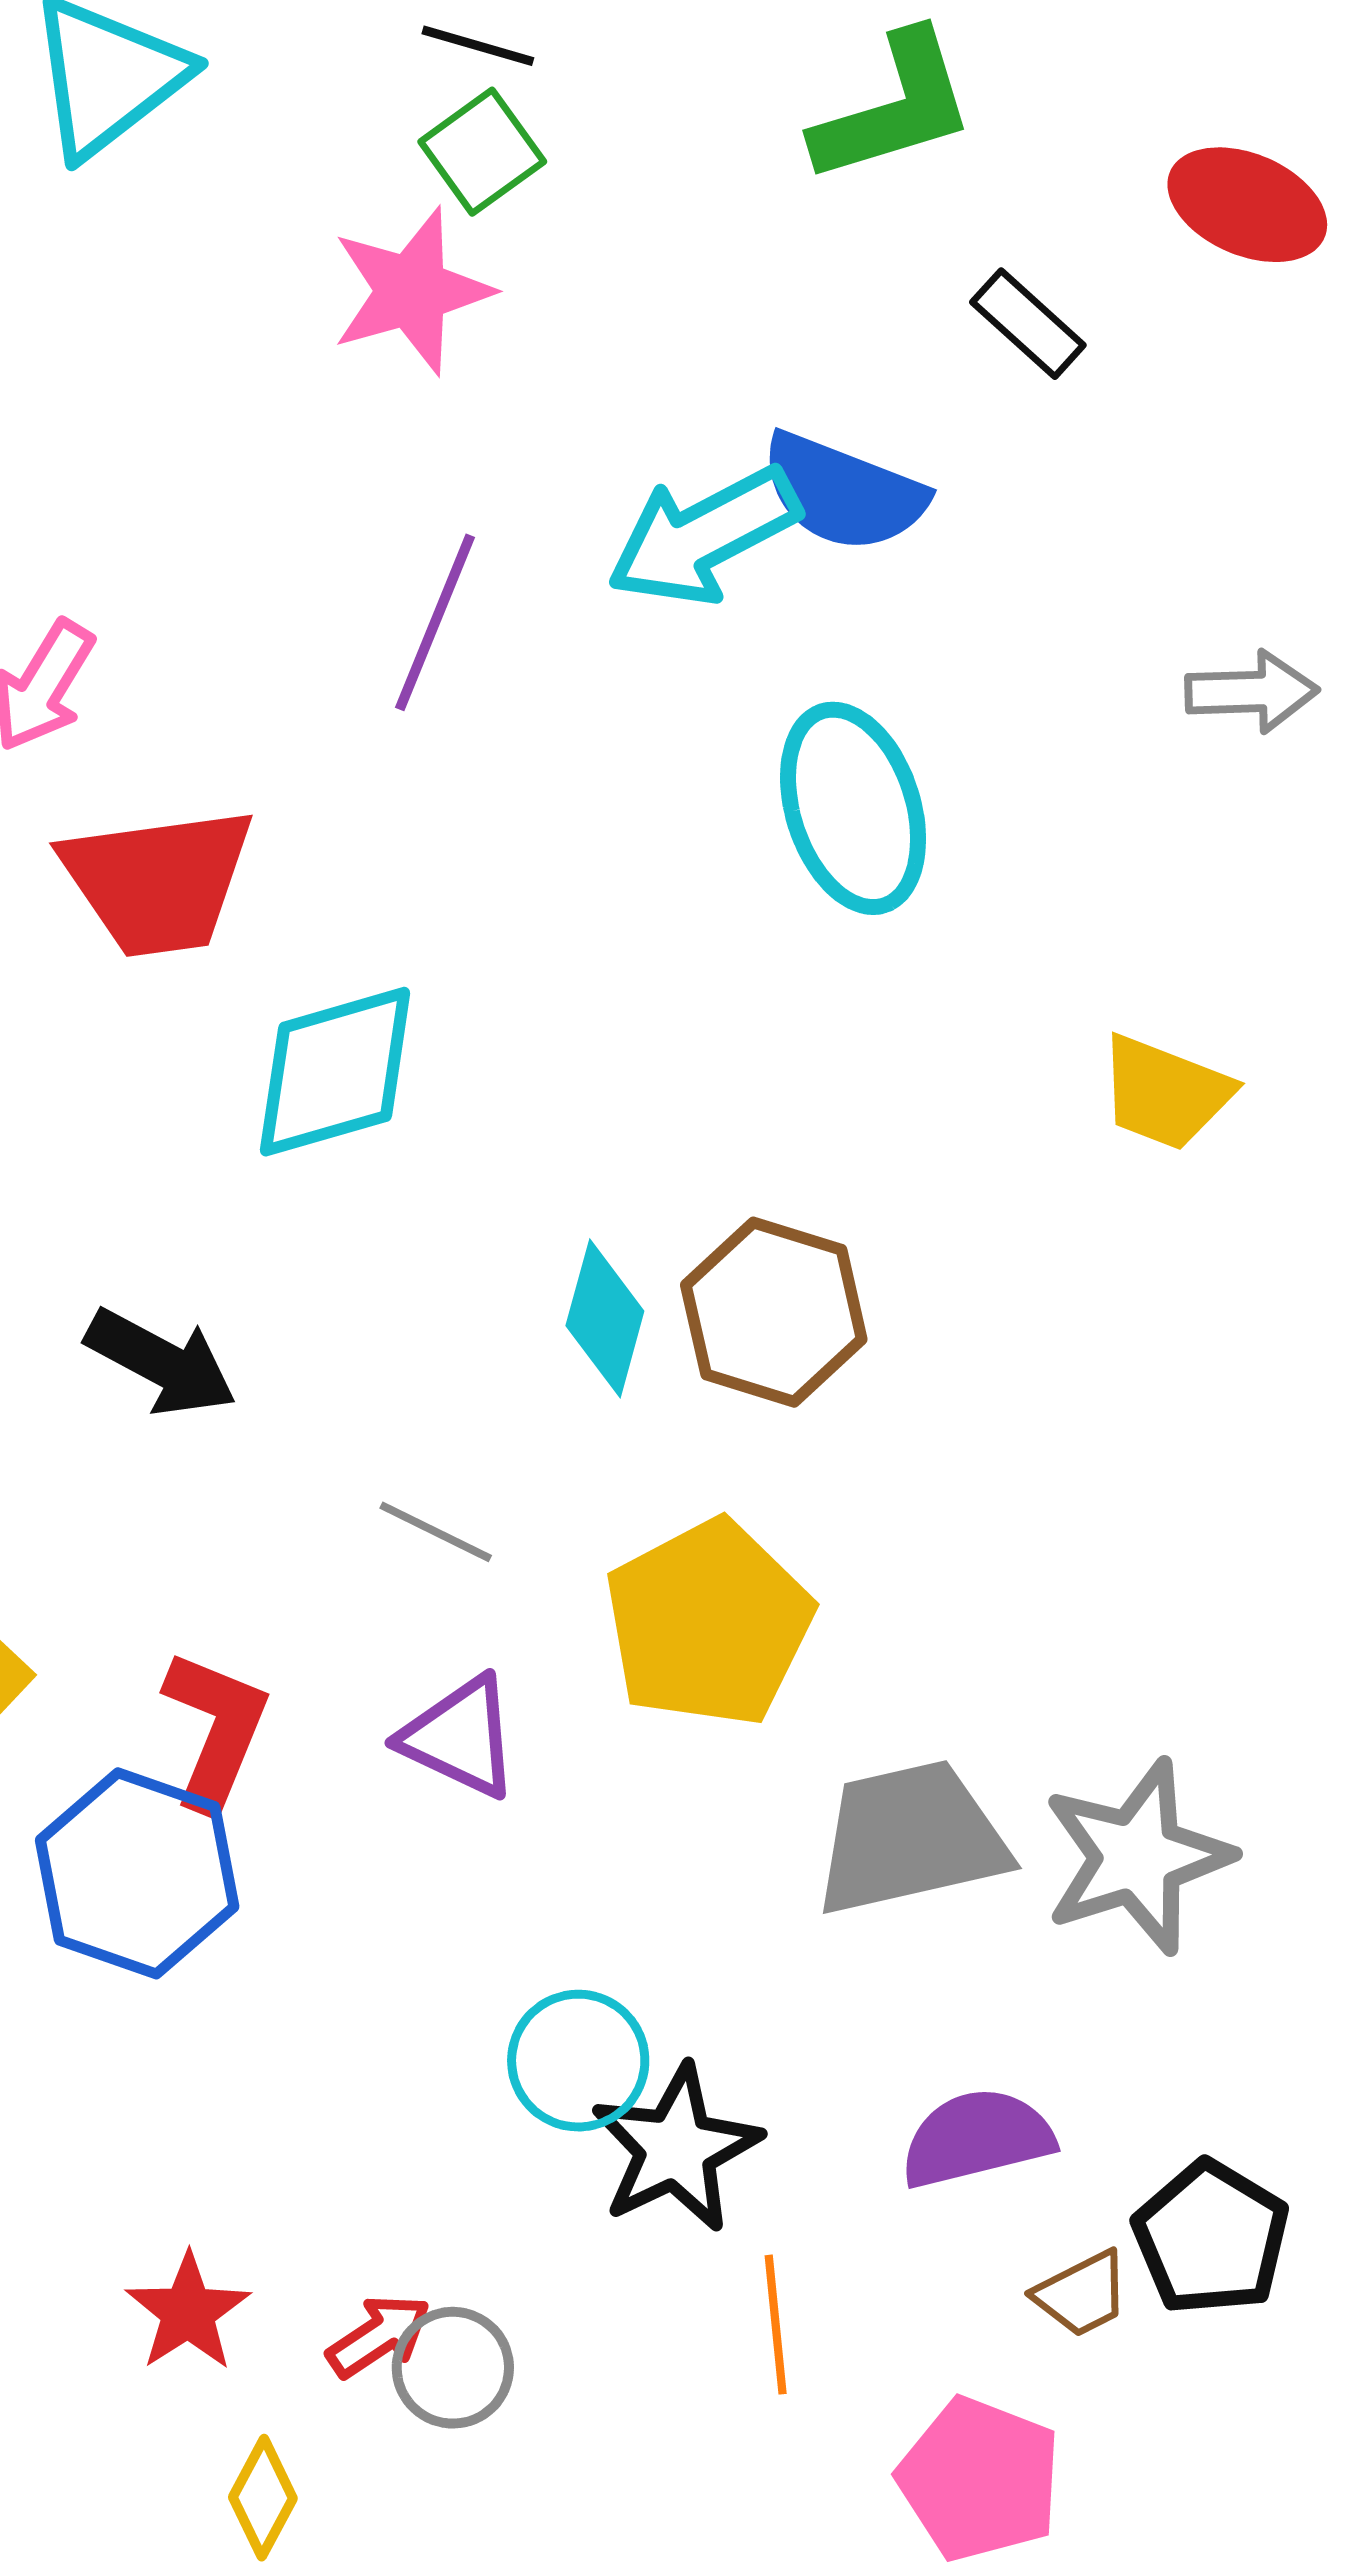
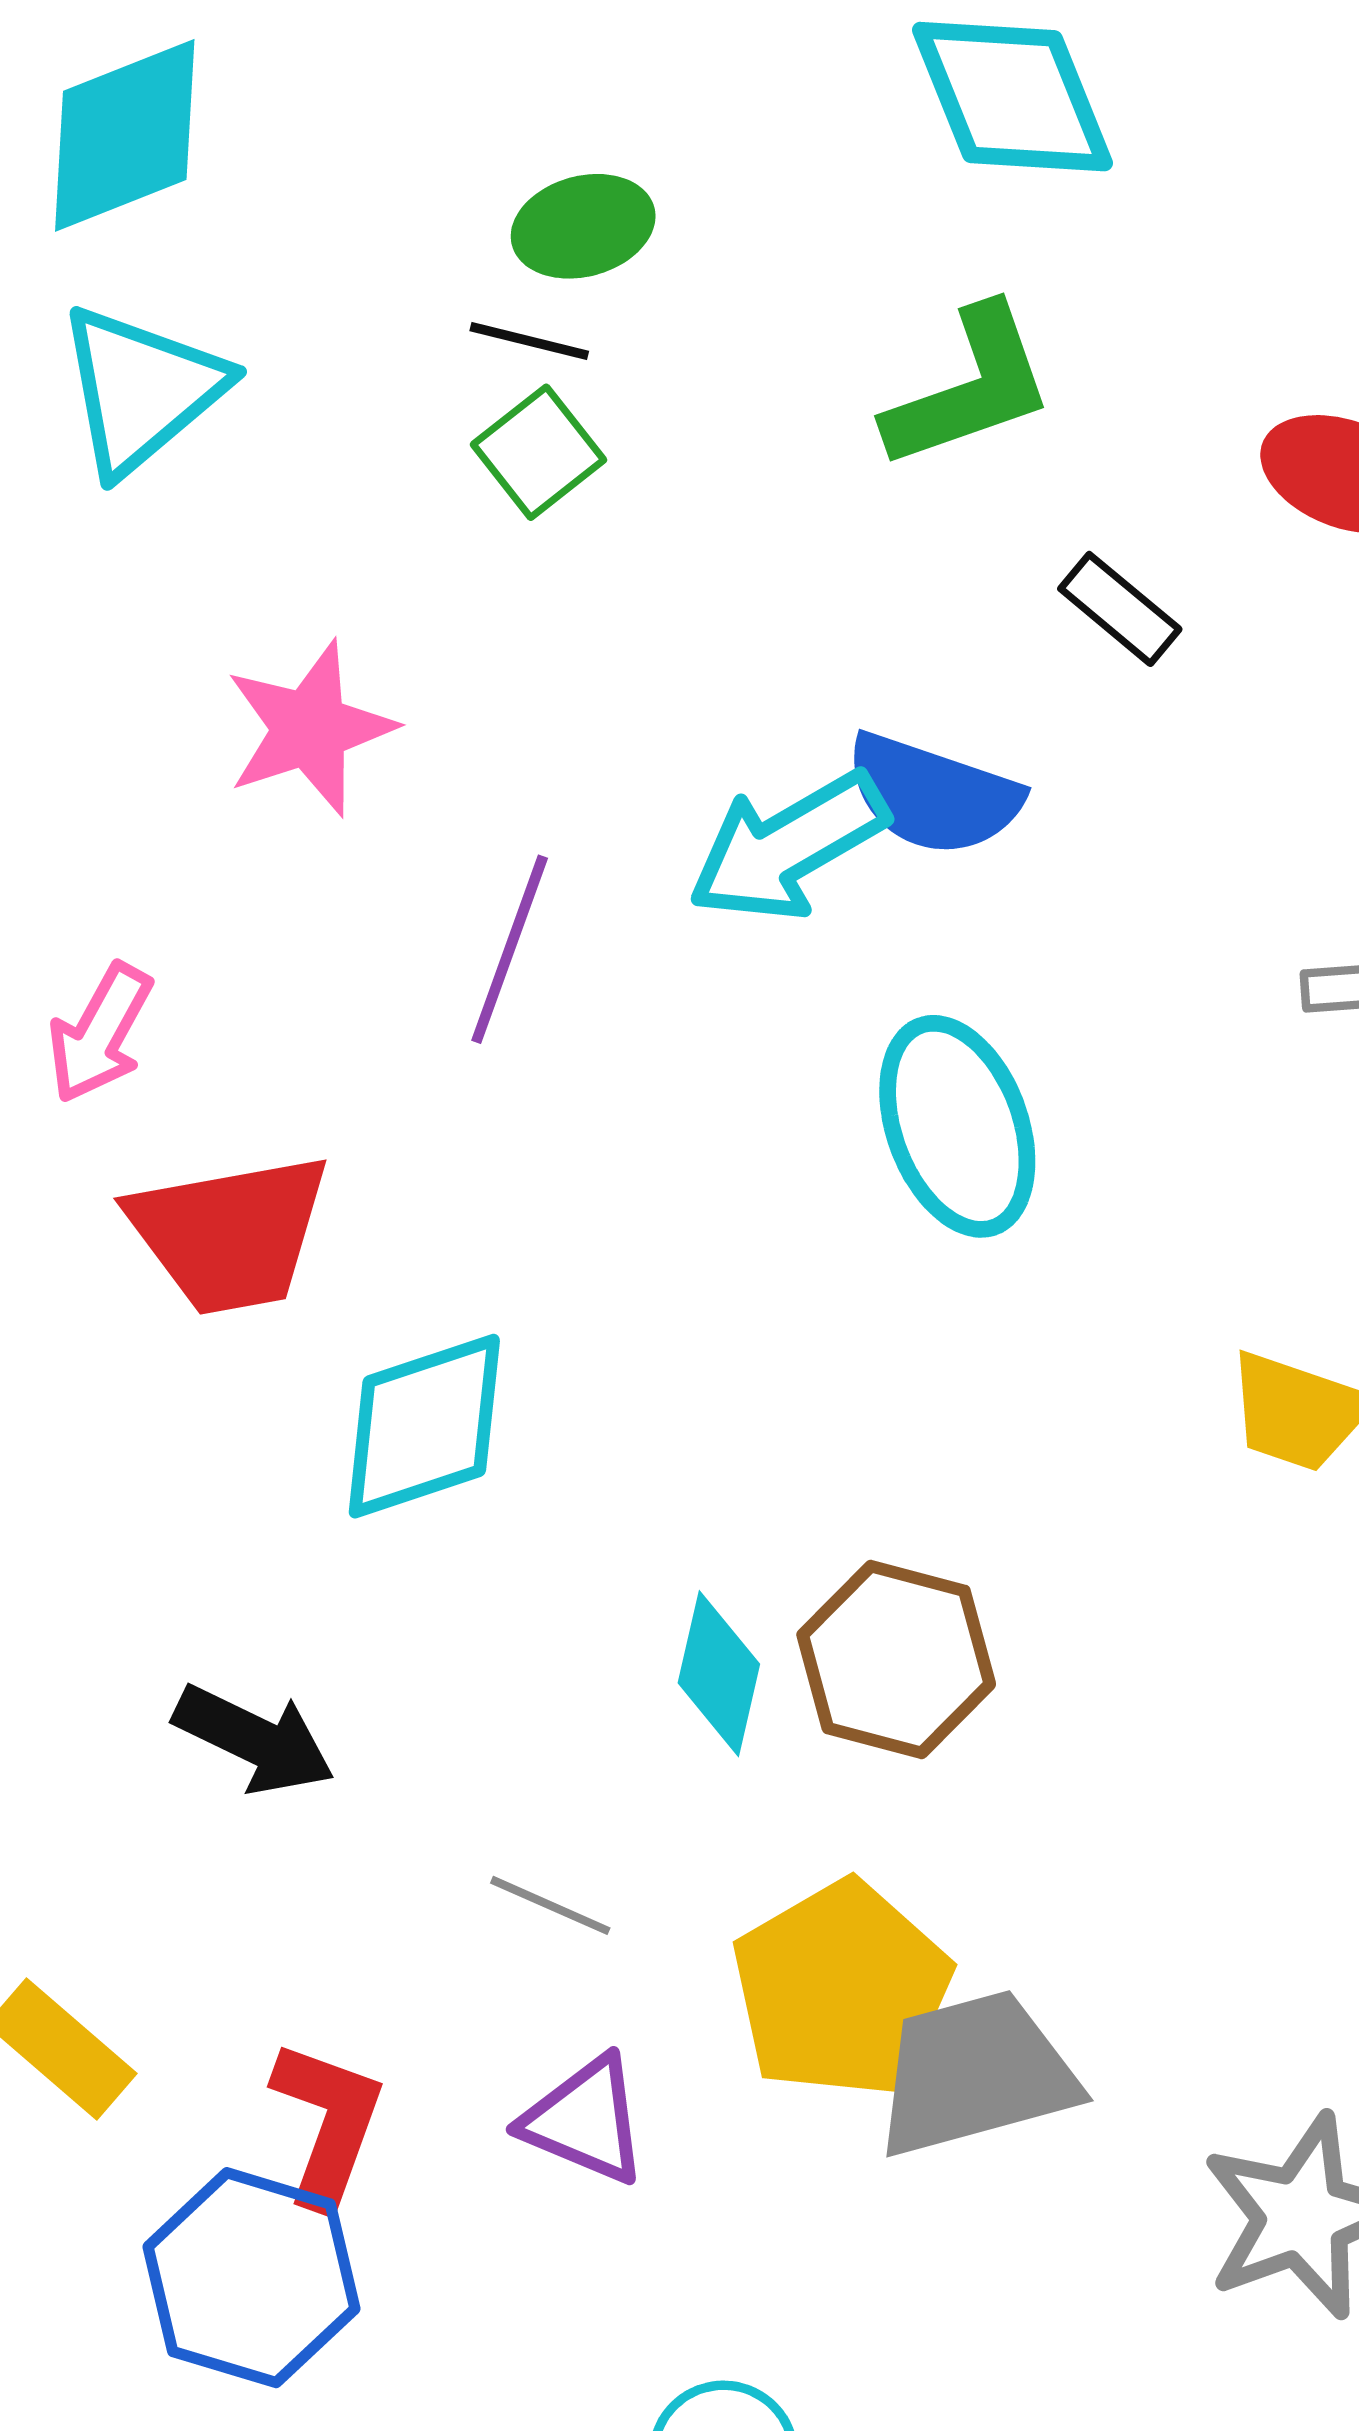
pink star: (412, 291) -> (310, 729), moved
gray trapezoid: (910, 1838) -> (975, 2074), moved

